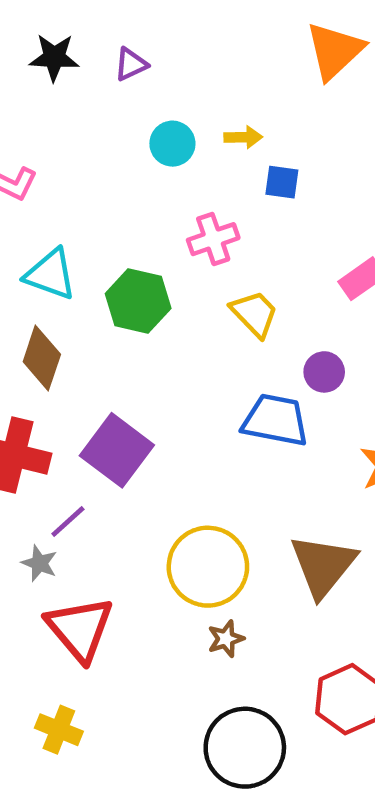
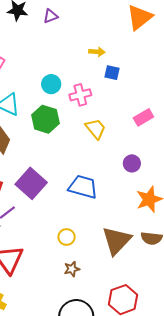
cyan circle: (172, 144) -> (51, 84), moved
purple circle: (324, 372) -> (132, 163), moved
blue trapezoid: (275, 420) -> (83, 187), moved
yellow circle: (208, 567) -> (67, 237), size x0.5

